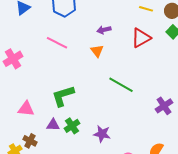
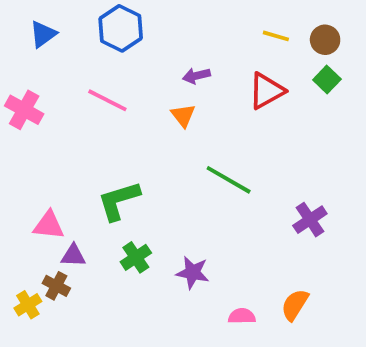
pink cross: (13, 59) -> (24, 110), moved, turned -30
purple triangle: (53, 125) -> (73, 256), moved

